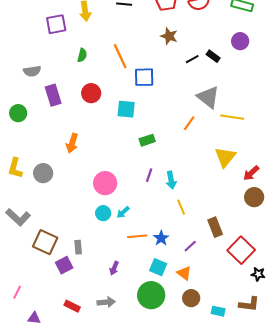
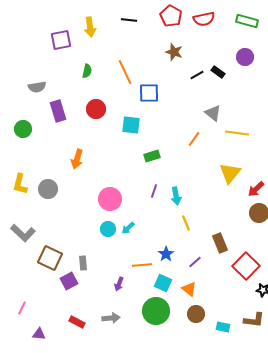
gray triangle: (208, 97) -> (213, 113), size x0.7
orange line: (137, 236) -> (142, 265), moved

